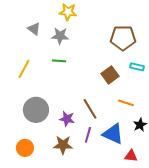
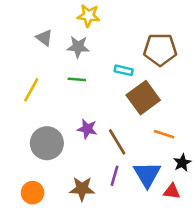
cyan rectangle: (137, 67) -> (124, 70), moved
brown square: (110, 75) -> (143, 98), size x1.4
purple star: (67, 119) -> (87, 129), moved
blue triangle: (113, 134) -> (147, 174), turned 35
red triangle: (131, 156) -> (172, 191), moved

